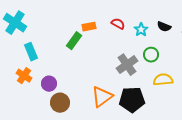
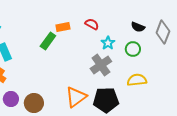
cyan star: (141, 30) -> (108, 43), moved
green circle: (151, 55) -> (133, 49), moved
purple circle: (49, 84) -> (11, 99), moved

